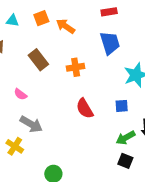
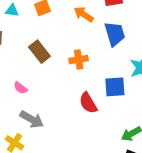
orange arrow: (66, 26) -> (84, 14), moved
blue square: (122, 106) -> (115, 87), moved, size x1.5

